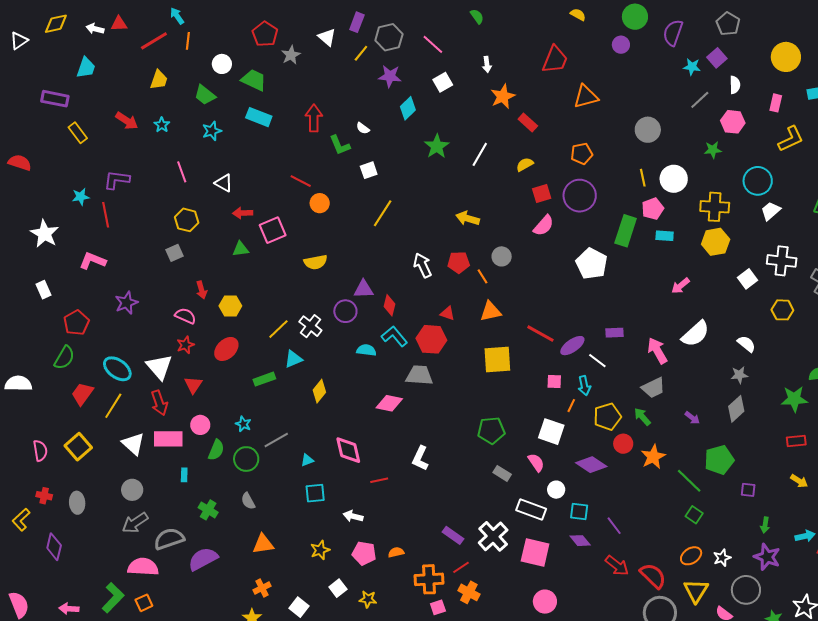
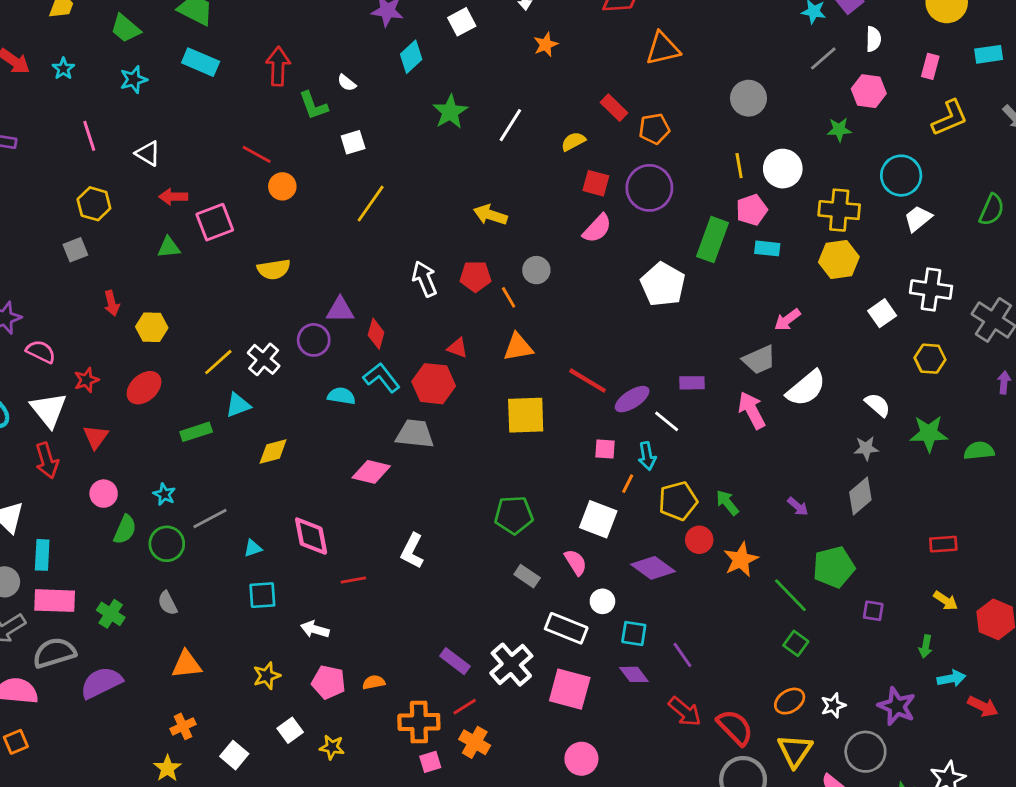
orange star: (503, 96) -> (546, 45), size x0.7
red rectangle: (528, 122) -> (614, 108), moved
red square: (542, 194) -> (596, 183), turned 30
pink semicircle: (185, 316) -> (41, 352), moved
gray trapezoid: (653, 388) -> (759, 360), moved
yellow diamond: (319, 391) -> (273, 451), turned 35
green star: (794, 399) -> (929, 433), moved
pink rectangle: (168, 439) -> (55, 601), moved
cyan rectangle: (184, 475) -> (42, 555), moved, size x1.5
green arrow: (765, 525) -> (926, 647), moved

